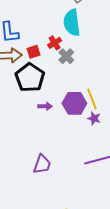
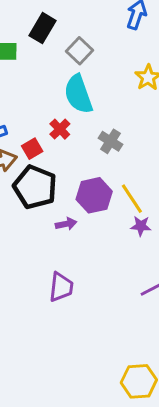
gray cross: (66, 56) -> (110, 141), moved
purple hexagon: (74, 103) -> (94, 195), moved
purple trapezoid: (42, 164) -> (61, 287), moved

